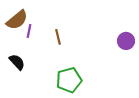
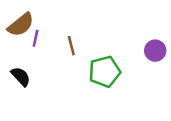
green pentagon: (69, 80) -> (105, 72), moved

